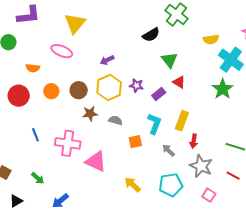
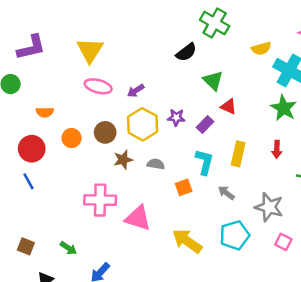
pink ellipse: (62, 51) -> (98, 86), moved
blue line: (35, 135) -> (29, 181), moved
red arrow: (194, 141) -> (277, 149), moved
yellow arrow: (133, 185) -> (187, 241), size x1.4

